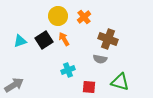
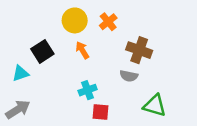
black square: (44, 40) -> (42, 51), moved
cyan triangle: (20, 41) -> (20, 73), moved
red square: (89, 87) -> (100, 112), moved

